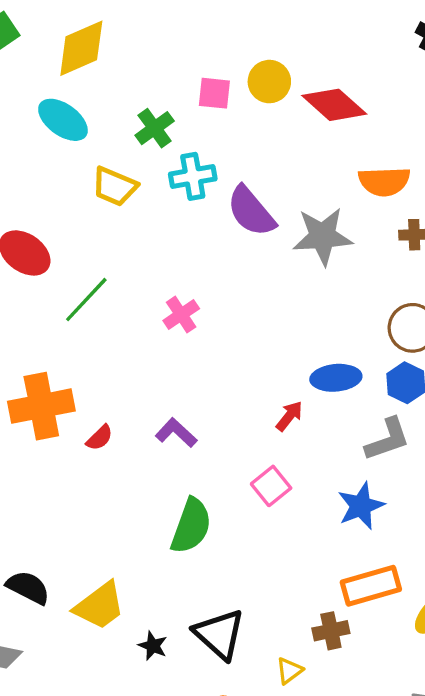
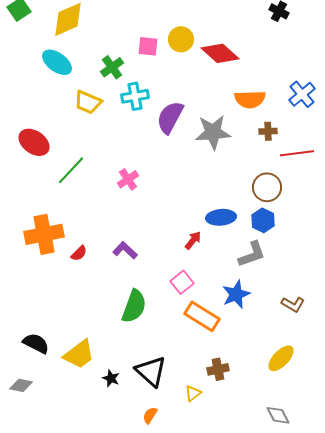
purple semicircle: (251, 211) -> (170, 117), turned 68
orange rectangle: (371, 586) -> (202, 316), moved, turned 48

